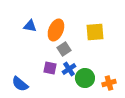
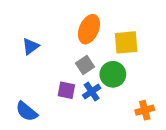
blue triangle: (30, 26) -> (31, 46), moved, turned -48
orange ellipse: (56, 30) -> (89, 29), moved
green circle: (85, 78) -> (113, 74), moved

